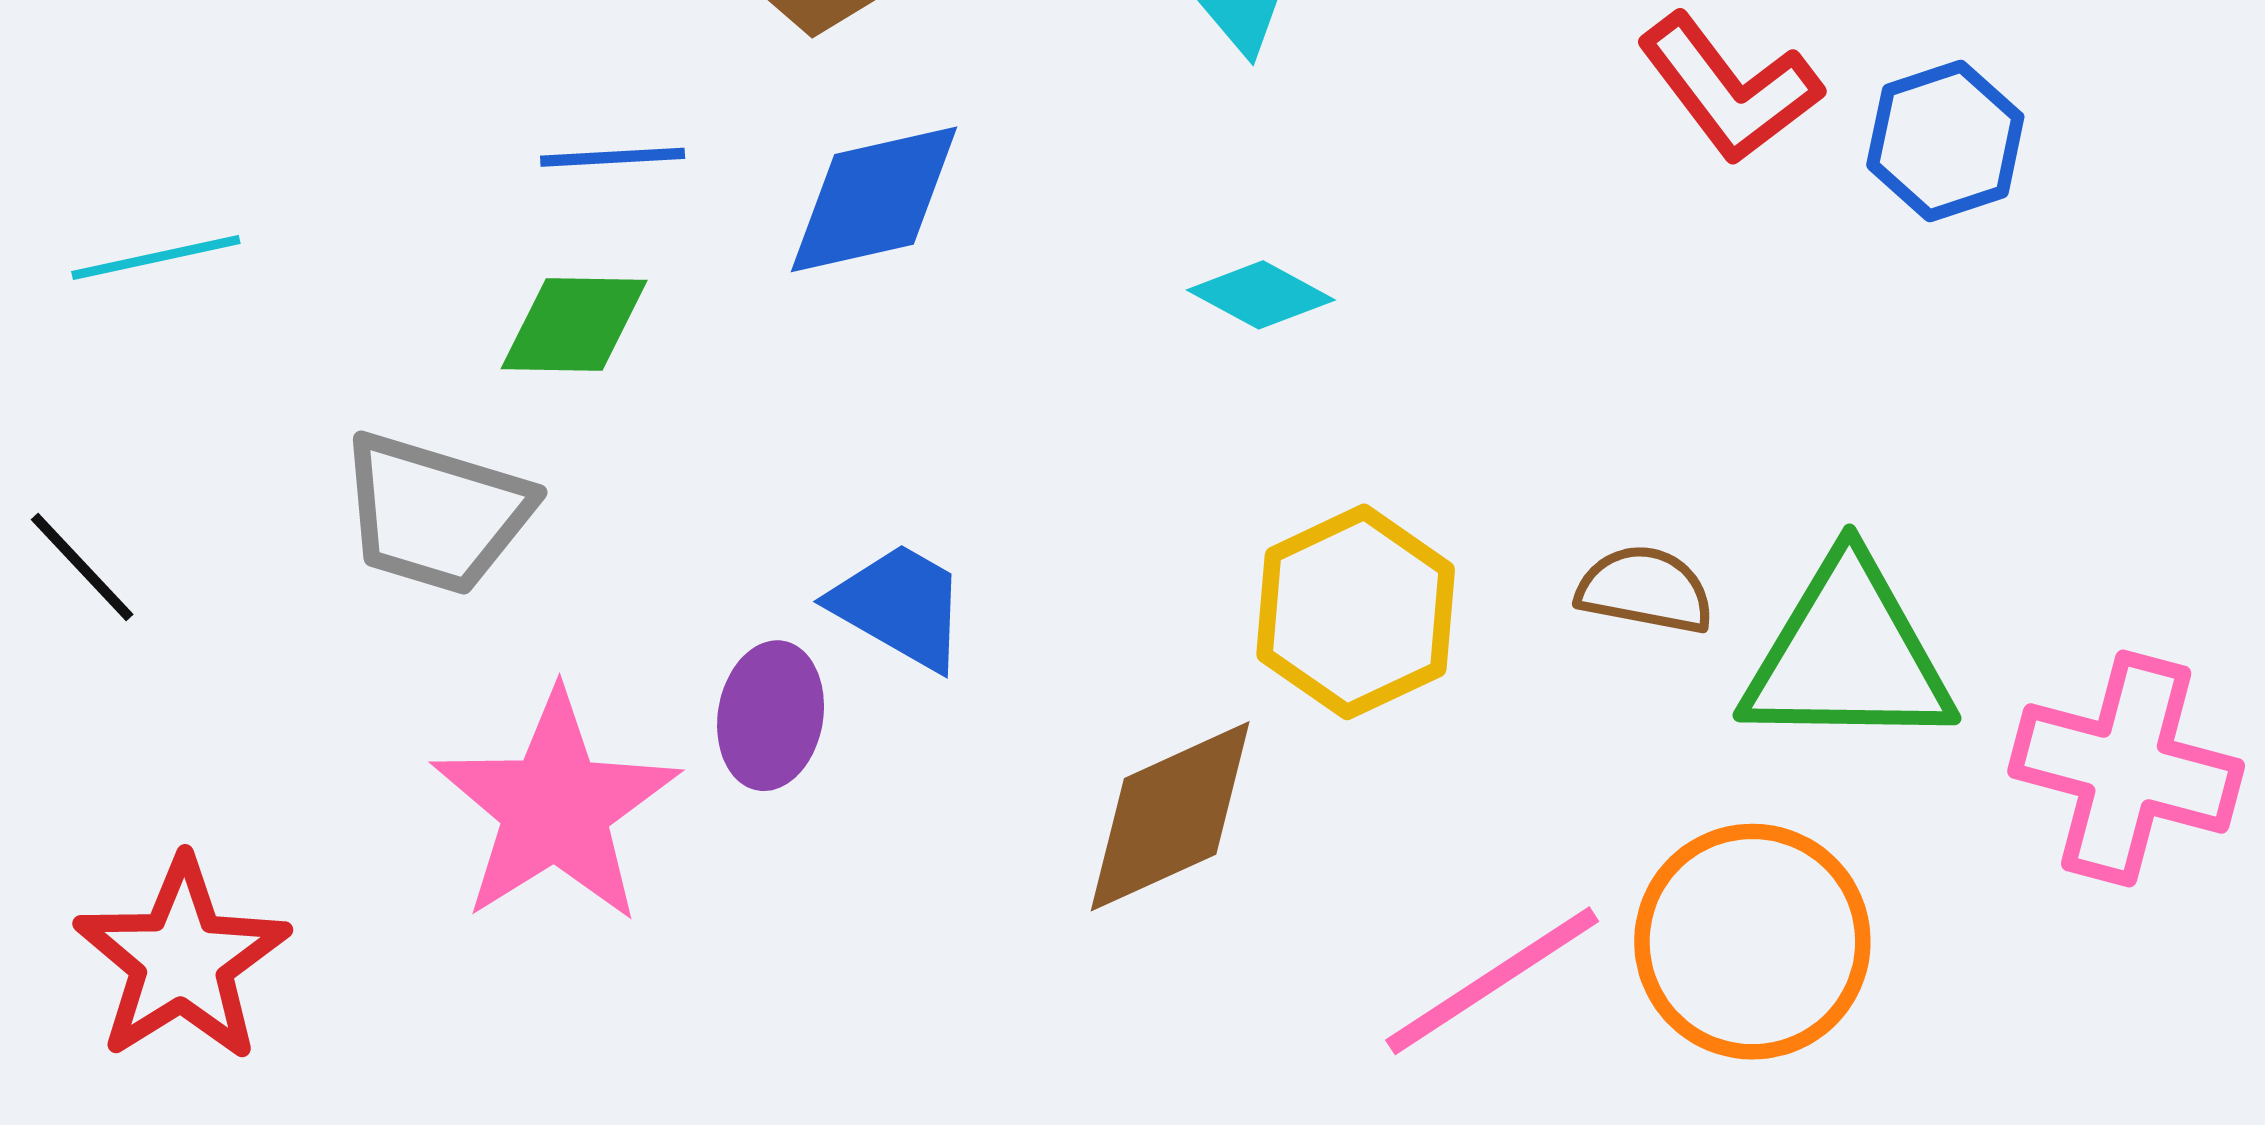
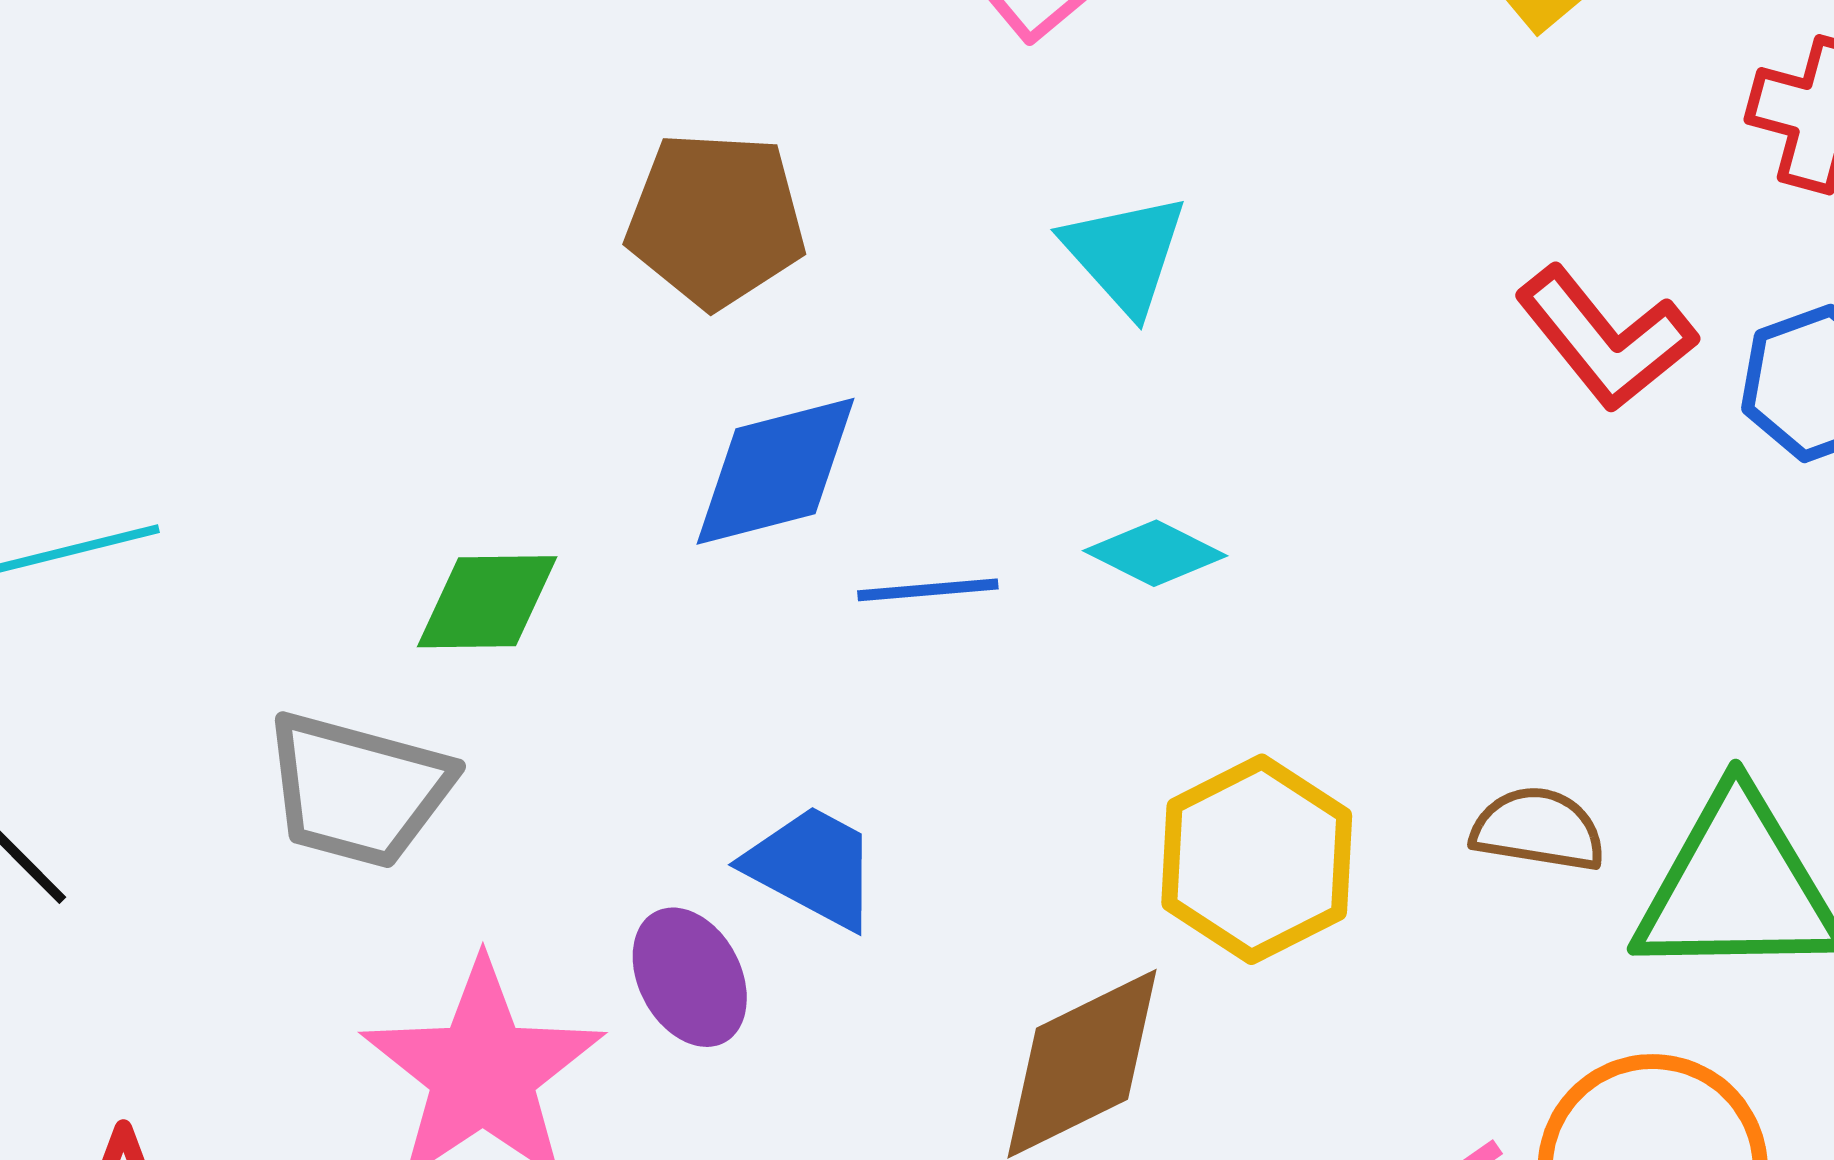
blue line: (613, 157) -> (928, 590), moved
purple ellipse: (771, 716) -> (690, 977), turned -36

